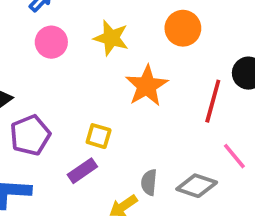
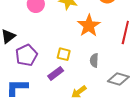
gray semicircle: (149, 182) -> (94, 60), moved

